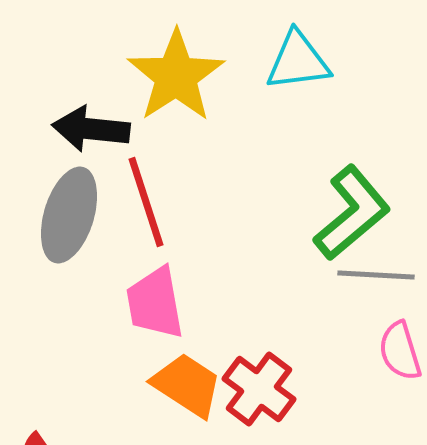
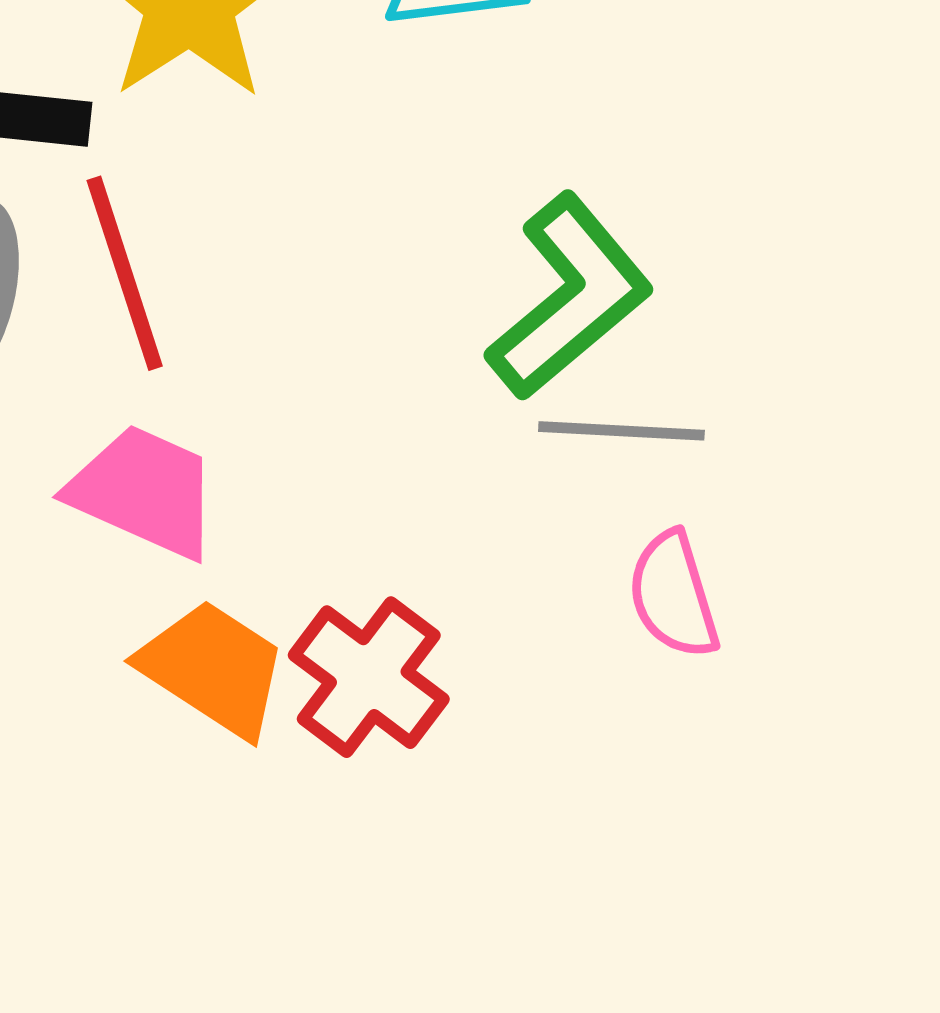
pink trapezoid: (155, 303) -> (144, 491), turned 124

